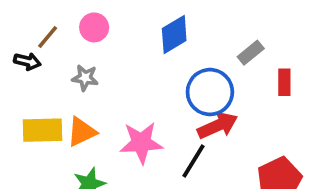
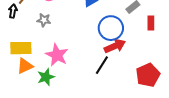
black arrow: (27, 61) -> (13, 11), turned -96
orange triangle: (82, 132) -> (25, 66), moved
pink star: (141, 143) -> (57, 55), moved, turned 30

